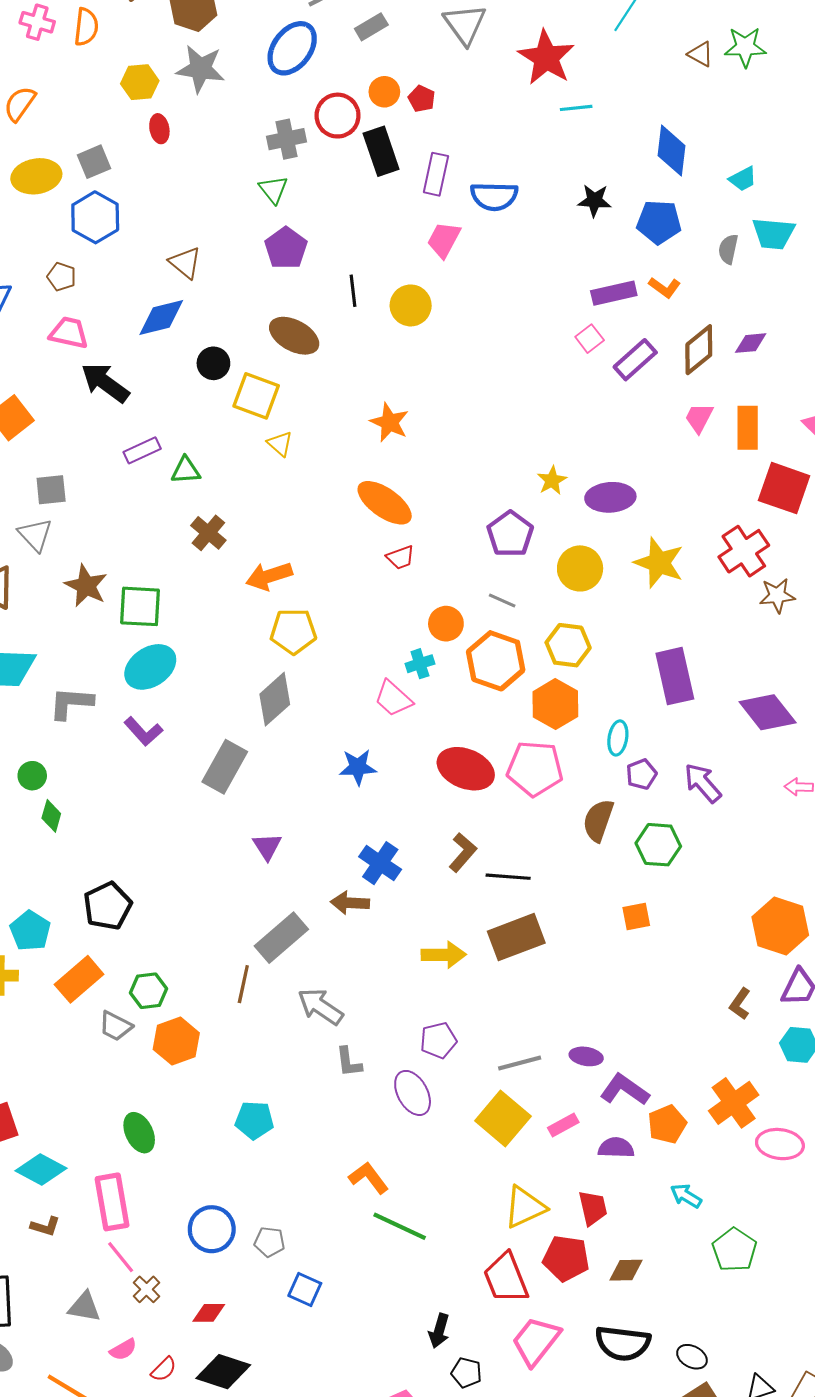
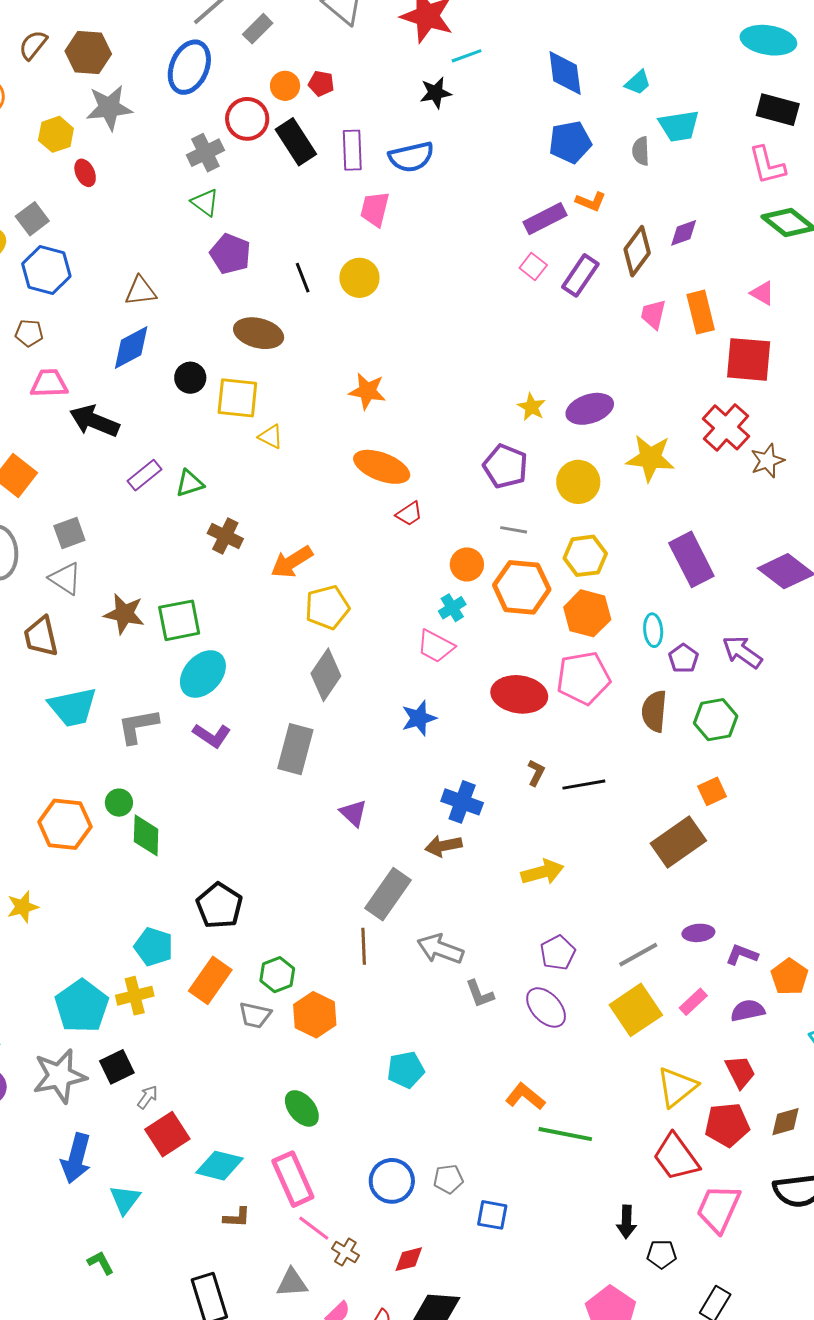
black star: (594, 200) -> (436, 93), moved
brown triangle: (185, 263) -> (140, 291), turned -32
green diamond: (51, 816) -> (146, 835), size x1.4
brown L-shape: (463, 852) -> (536, 773), size x0.7
brown rectangle: (516, 937) -> (678, 842), moved
purple L-shape: (625, 1090) -> (742, 955), size x0.7
yellow square: (503, 1118) -> (636, 1010), turned 30

